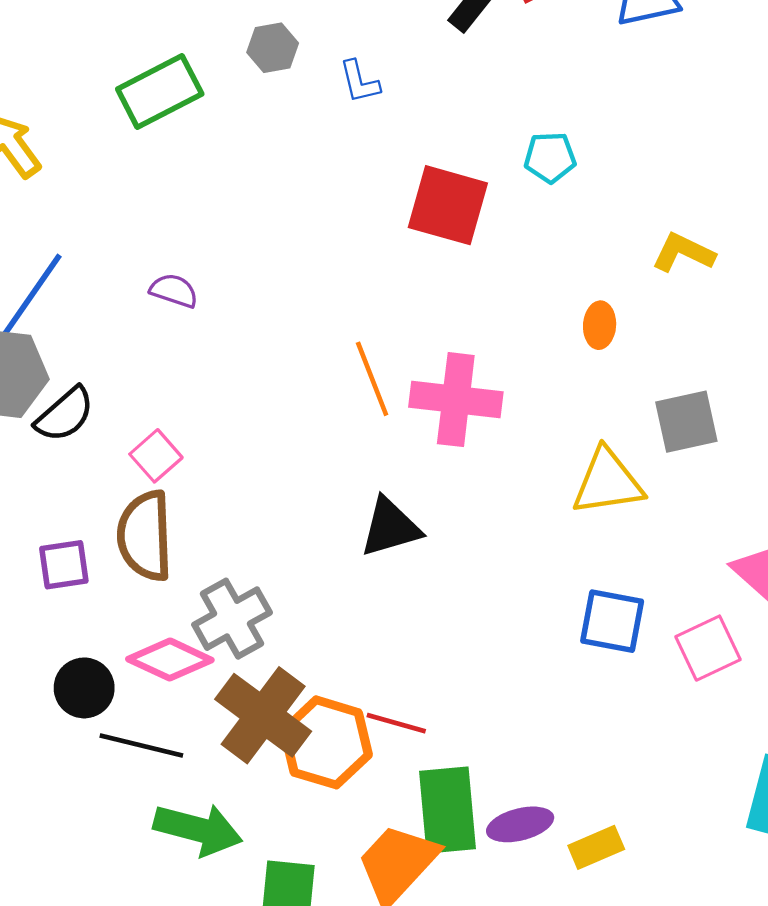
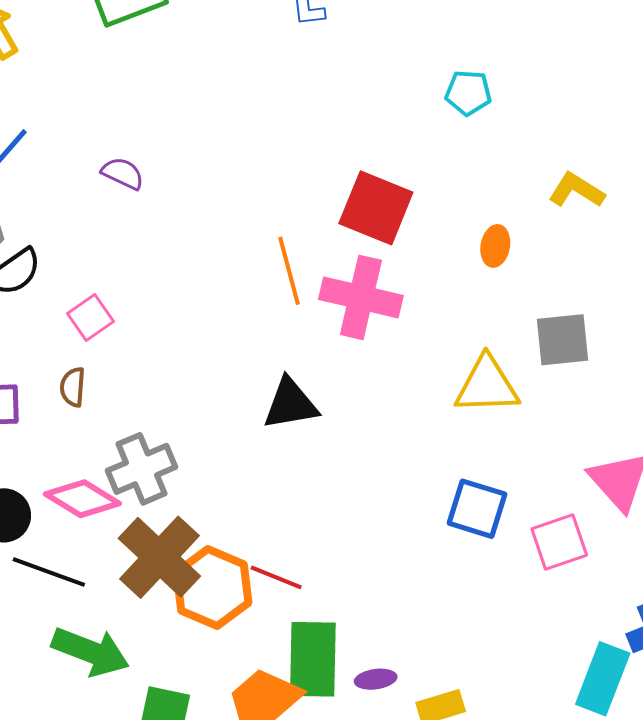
red square: (448, 205) -> (376, 208), moved
brown semicircle: (145, 536) -> (73, 387), size x0.5
purple ellipse: (520, 824) -> (376, 679), size x0.7

